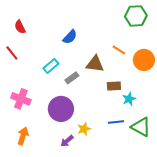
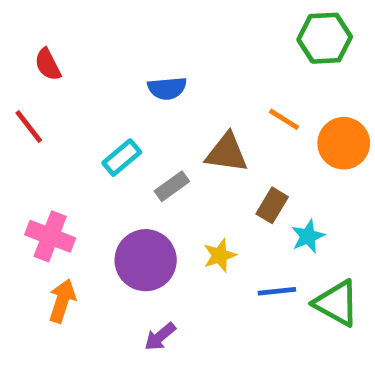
blue semicircle: (70, 37) -> (167, 88), turned 42
brown rectangle: (114, 86) -> (272, 205), turned -56
yellow star: (84, 129) -> (220, 255), moved
orange arrow: (23, 136) -> (62, 301), moved

